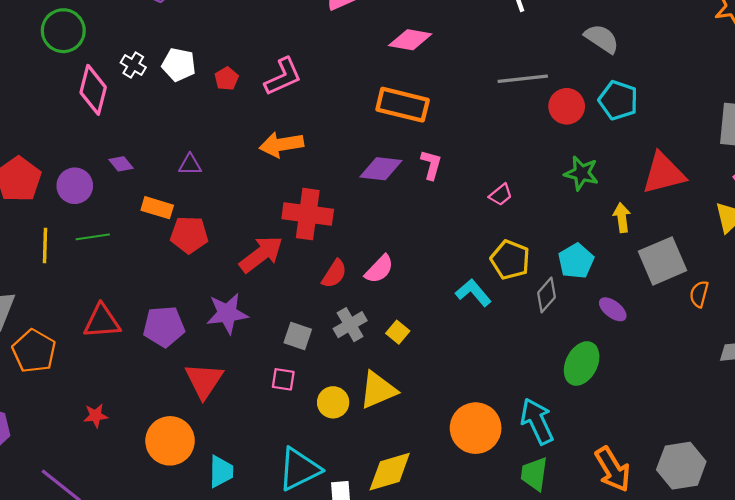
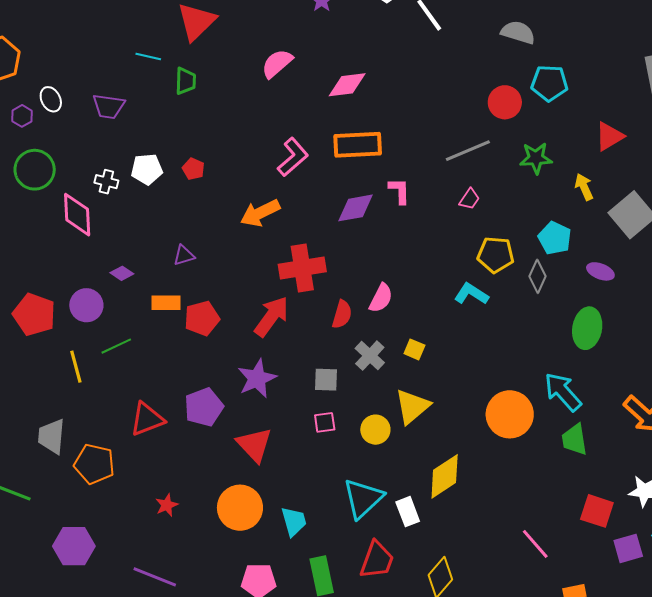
pink L-shape: (283, 77) -> (293, 157), moved
gray line: (523, 79) -> (468, 151), moved
red triangle: (664, 173) -> (609, 136), size x0.7

